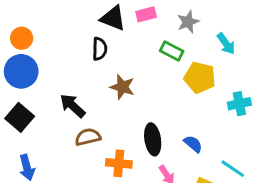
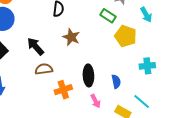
cyan cross: (239, 104) -> (147, 66), moved
blue semicircle: (193, 144) -> (116, 82), turned 32
orange cross: (119, 163) -> (63, 90), turned -30

